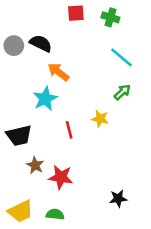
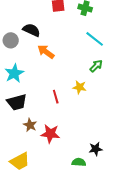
gray circle: (14, 46) -> (11, 40), moved
cyan star: (45, 99) -> (14, 73), moved
green semicircle: (55, 214) -> (79, 162), moved

